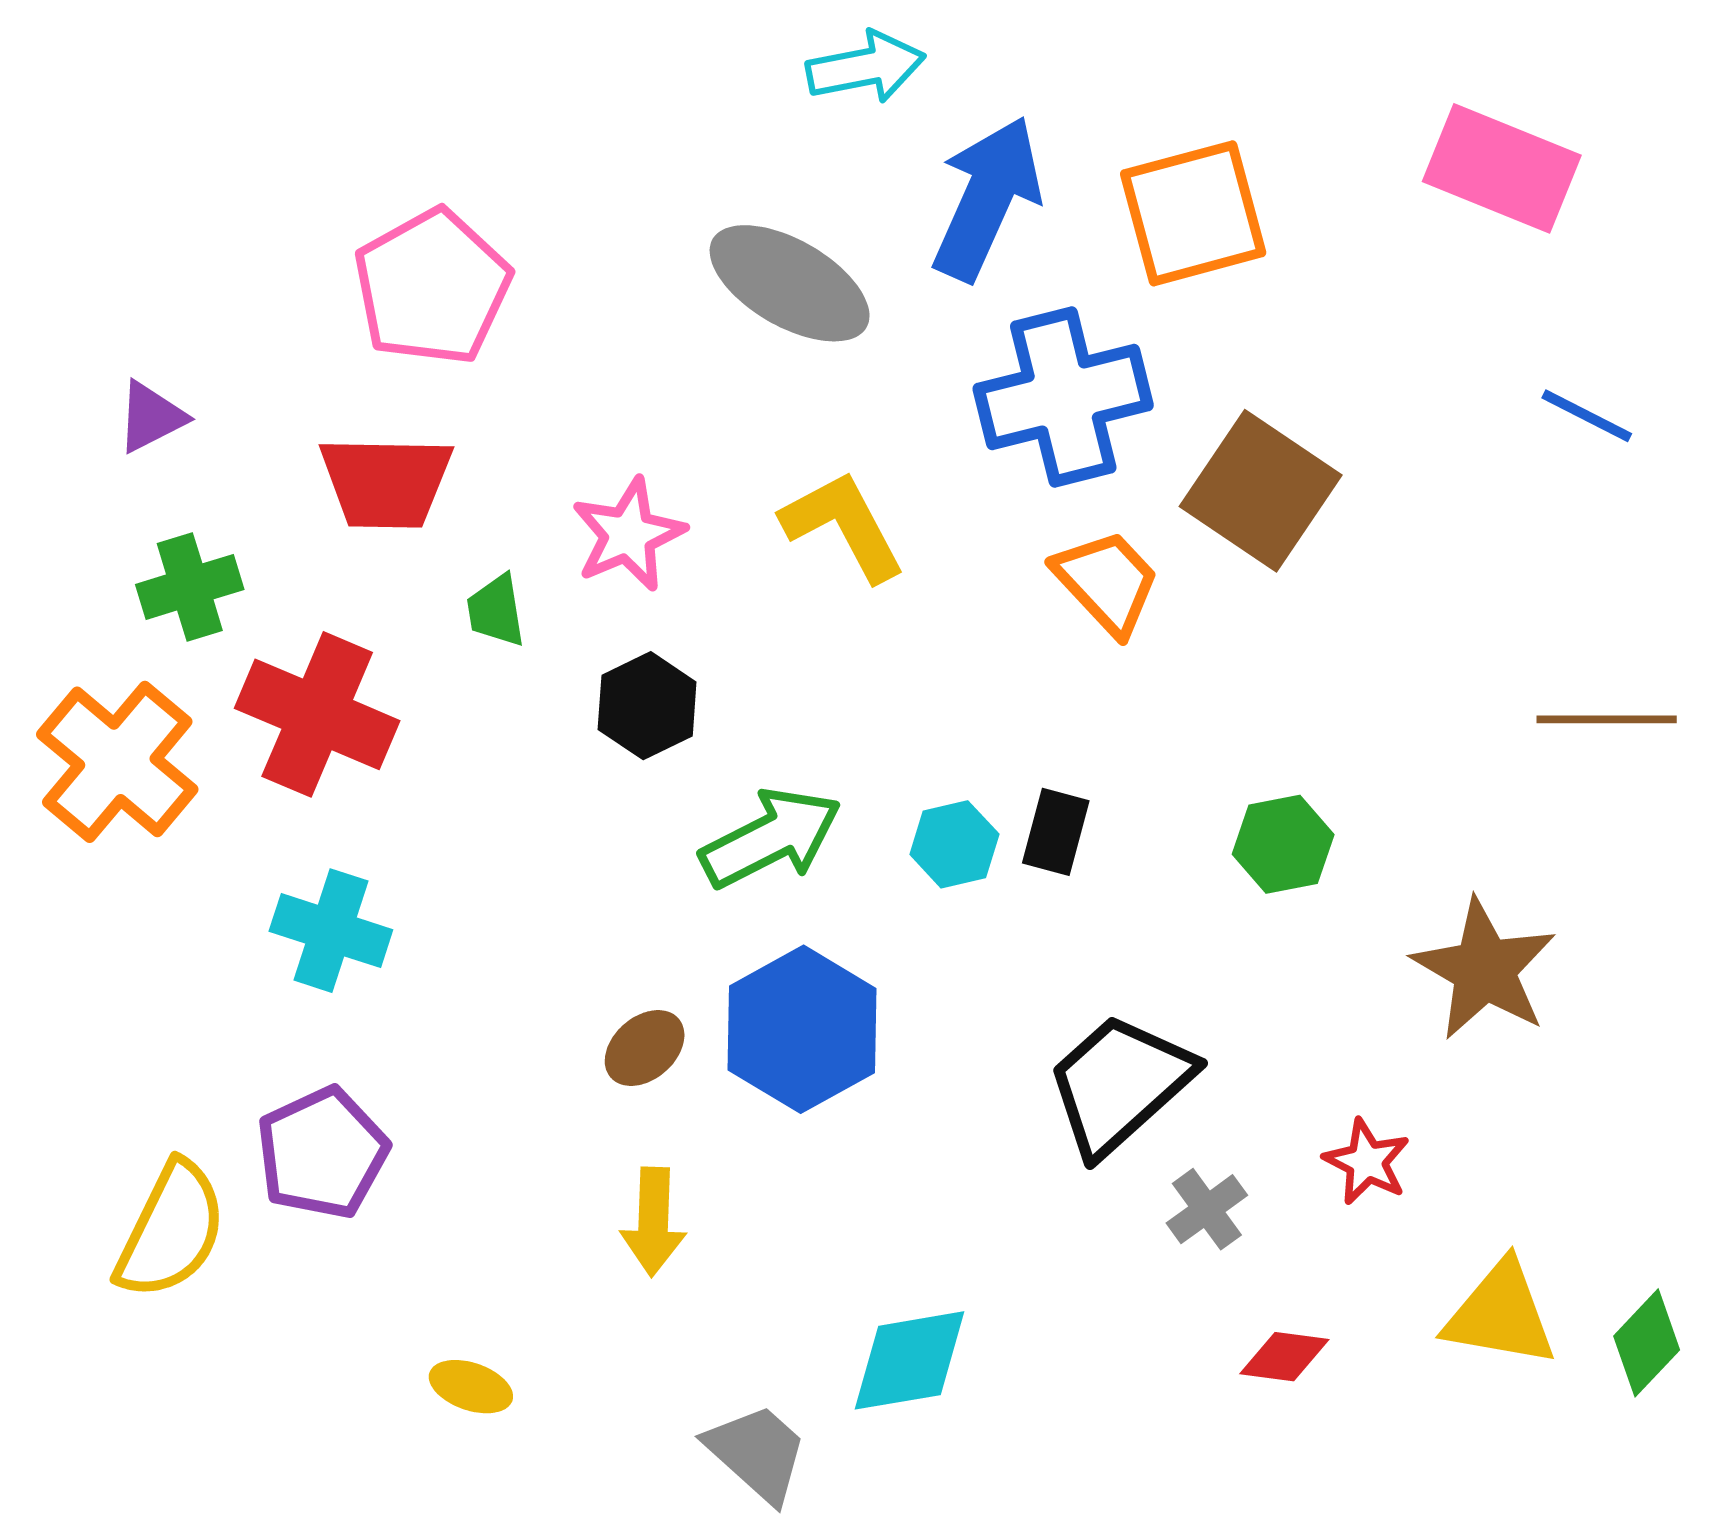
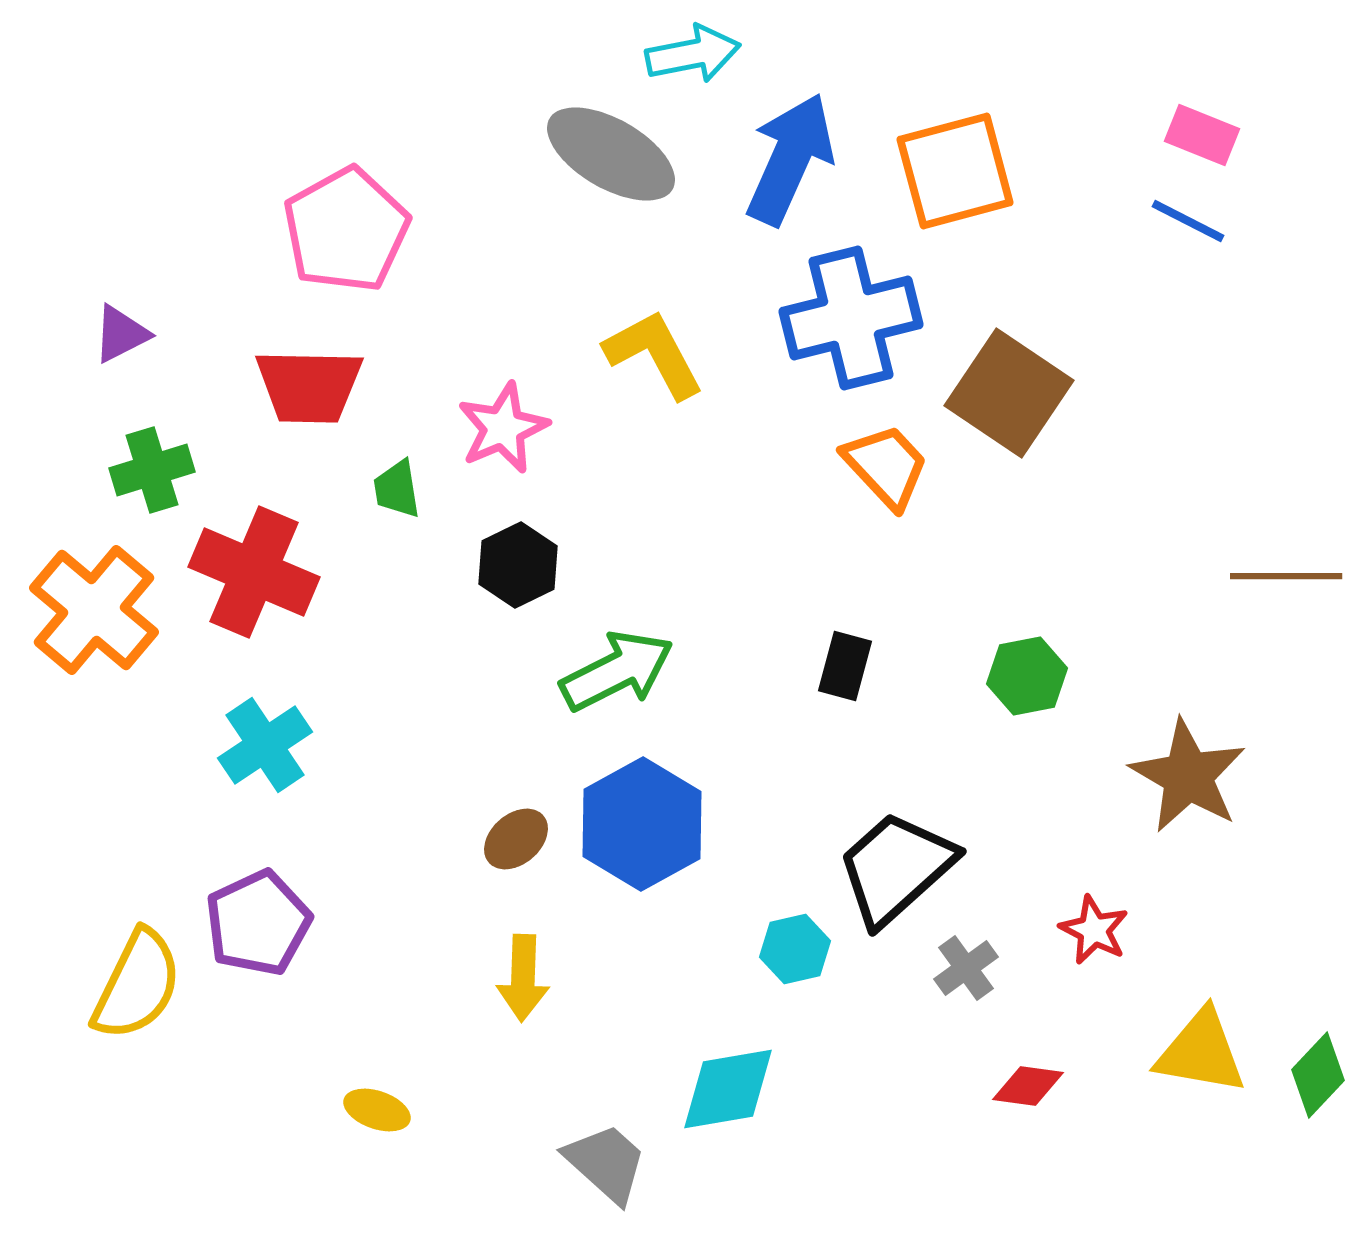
pink rectangle: (1502, 168) -> (1202, 135), size x0.6
gray ellipse: (790, 283) -> (611, 154), moved
blue line: (1587, 416) -> (1188, 221), moved
yellow L-shape: (843, 526) -> (654, 354), moved
cyan hexagon: (954, 844) -> (795, 949), moved
cyan cross: (331, 931) -> (265, 745), turned 38

